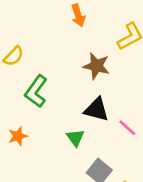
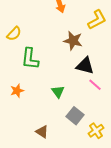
green L-shape: (36, 91) -> (30, 59), turned -30
black triangle: (96, 110) -> (85, 66), moved

